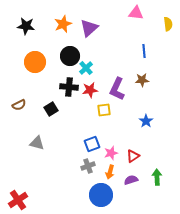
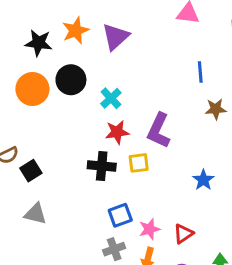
black star: (26, 26) -> (39, 43), moved
black circle: (70, 56) -> (71, 80), moved
brown star: (142, 80) -> (216, 109), moved
black cross: (69, 87) -> (102, 166), moved
black square: (51, 109) -> (31, 171), moved

